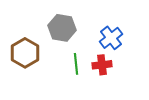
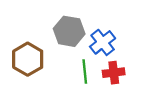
blue cross: (111, 38) -> (103, 42), moved

